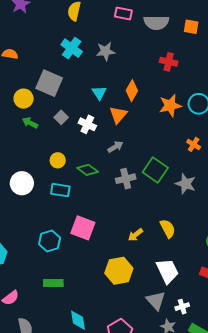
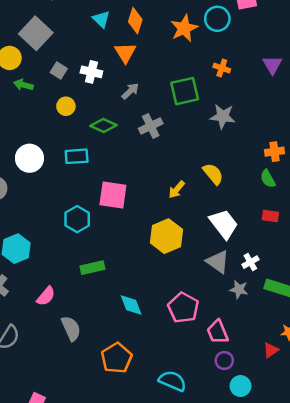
gray square: (49, 83) -> (36, 33), turned 32
cyan triangle: (99, 93) -> (101, 19), moved
yellow circle: (58, 160) -> (66, 106), moved
green square: (155, 170) -> (185, 91), moved, turned -35

